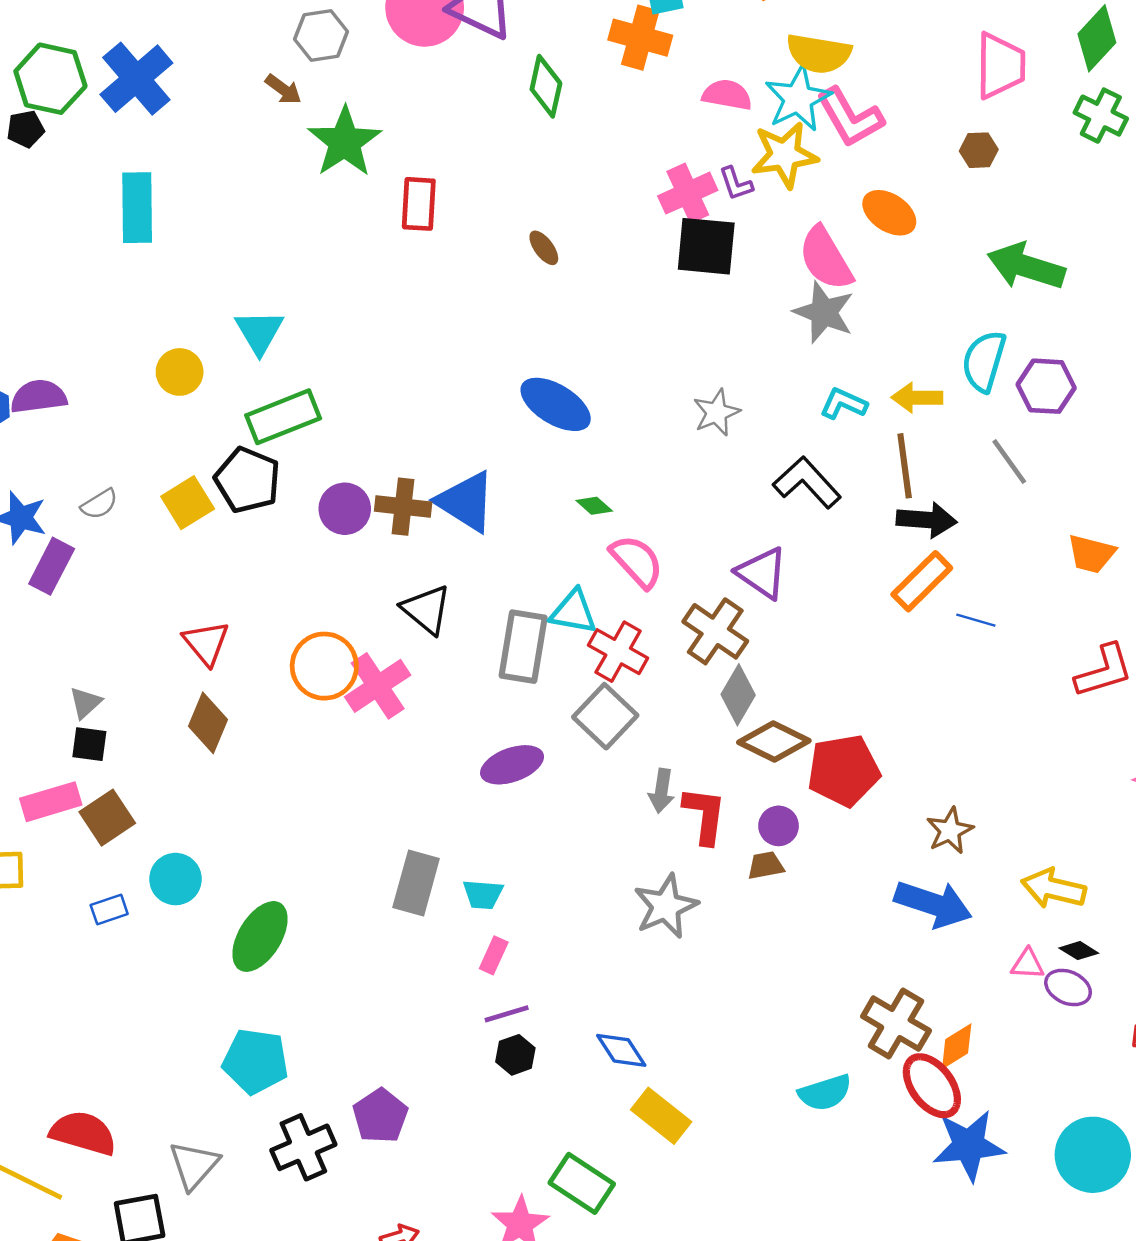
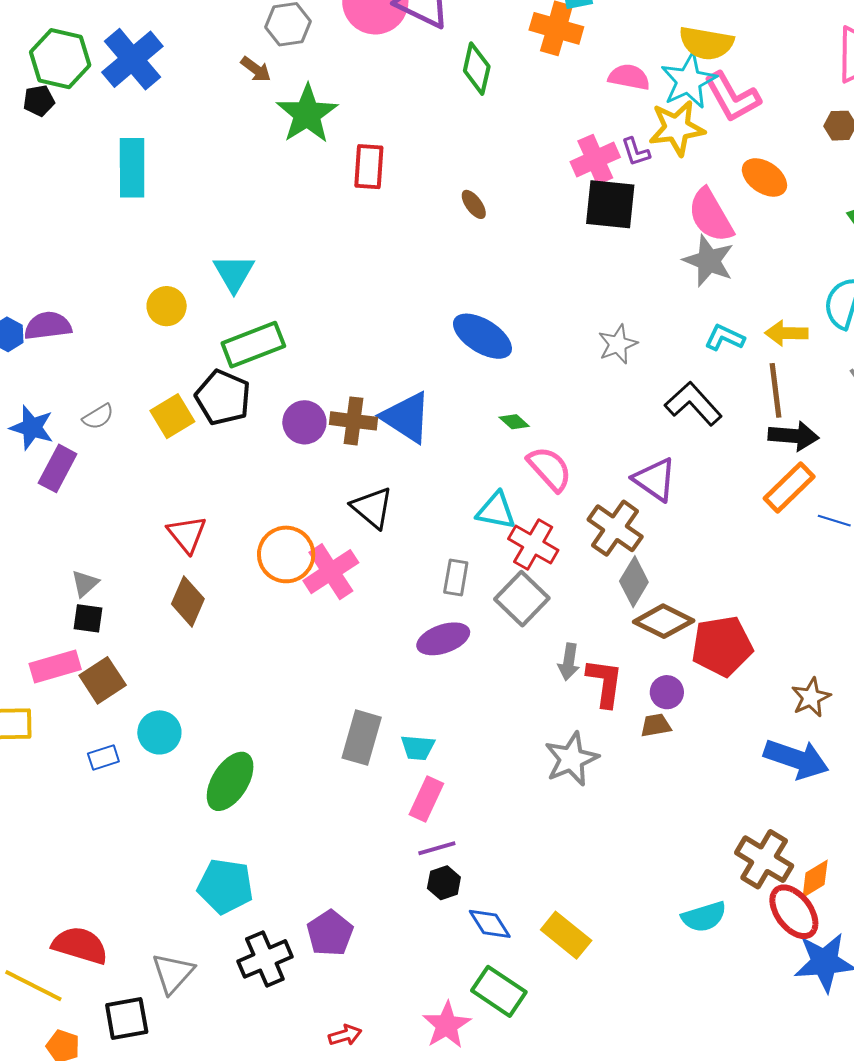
gray rectangle: (523, 647) -> (456, 578), moved, size x0.6
pink rectangle: (494, 955) -> (426, 799), size x1.4
blue diamond: (621, 1050) -> (490, 924), moved

